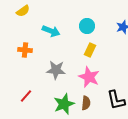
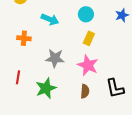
red line: (26, 96) -> (18, 77), moved, turned -32
green star: (64, 104) -> (46, 88), moved

